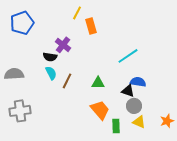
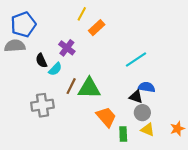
orange rectangle: (91, 26) -> (97, 28), turned 63
black semicircle: (50, 57) -> (41, 61), moved, turned 56
cyan semicircle: (51, 73) -> (55, 69), moved, turned 72
gray semicircle: (14, 74) -> (15, 46), moved
green triangle: (98, 83) -> (89, 88), moved, size x1.6
gray cross: (20, 111) -> (42, 105), moved

